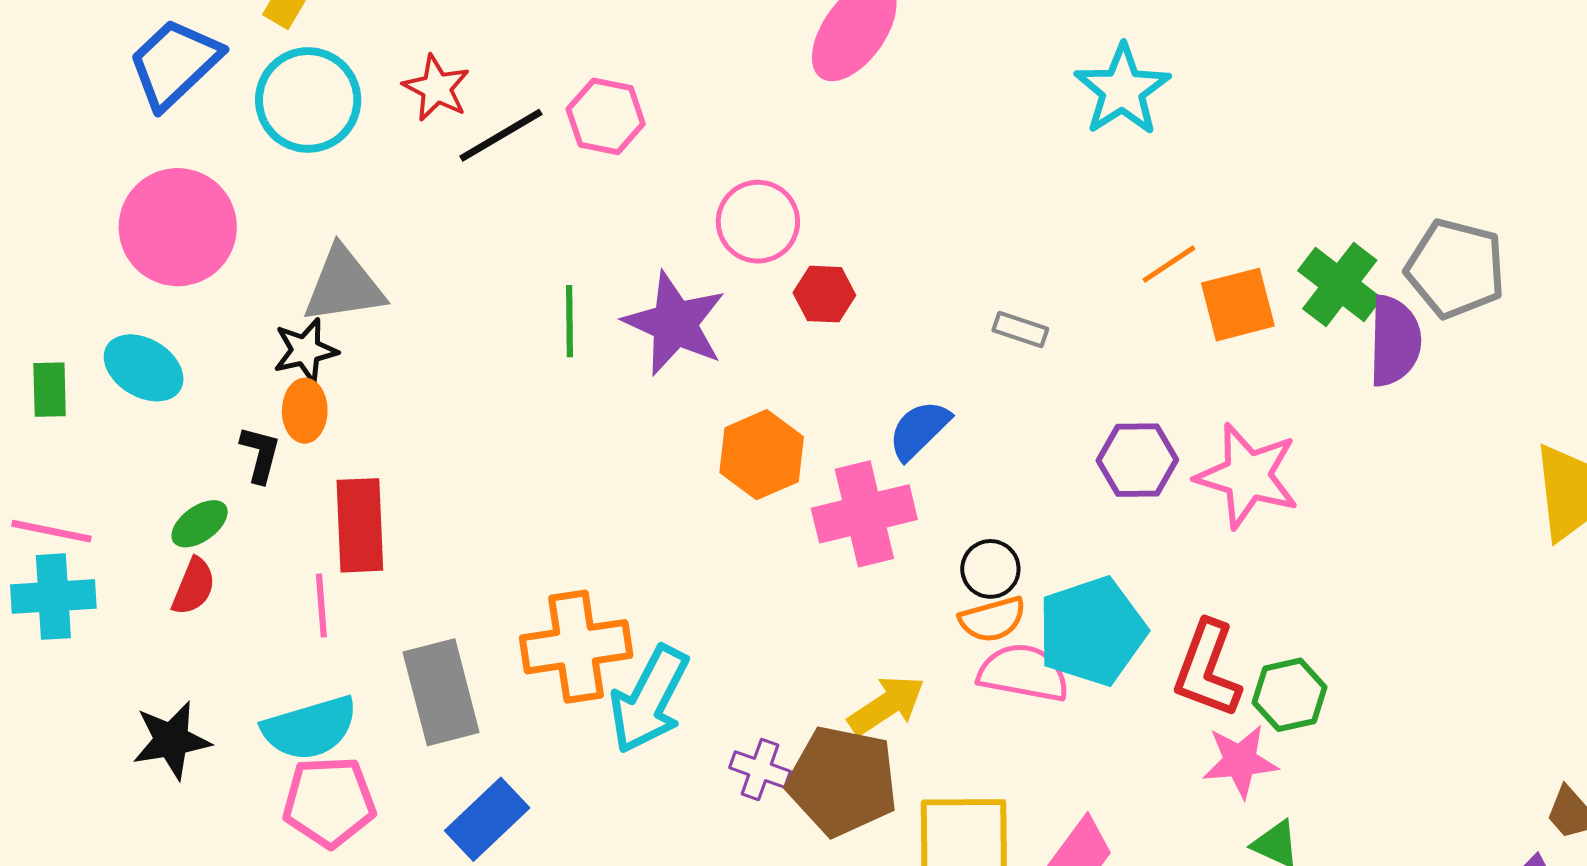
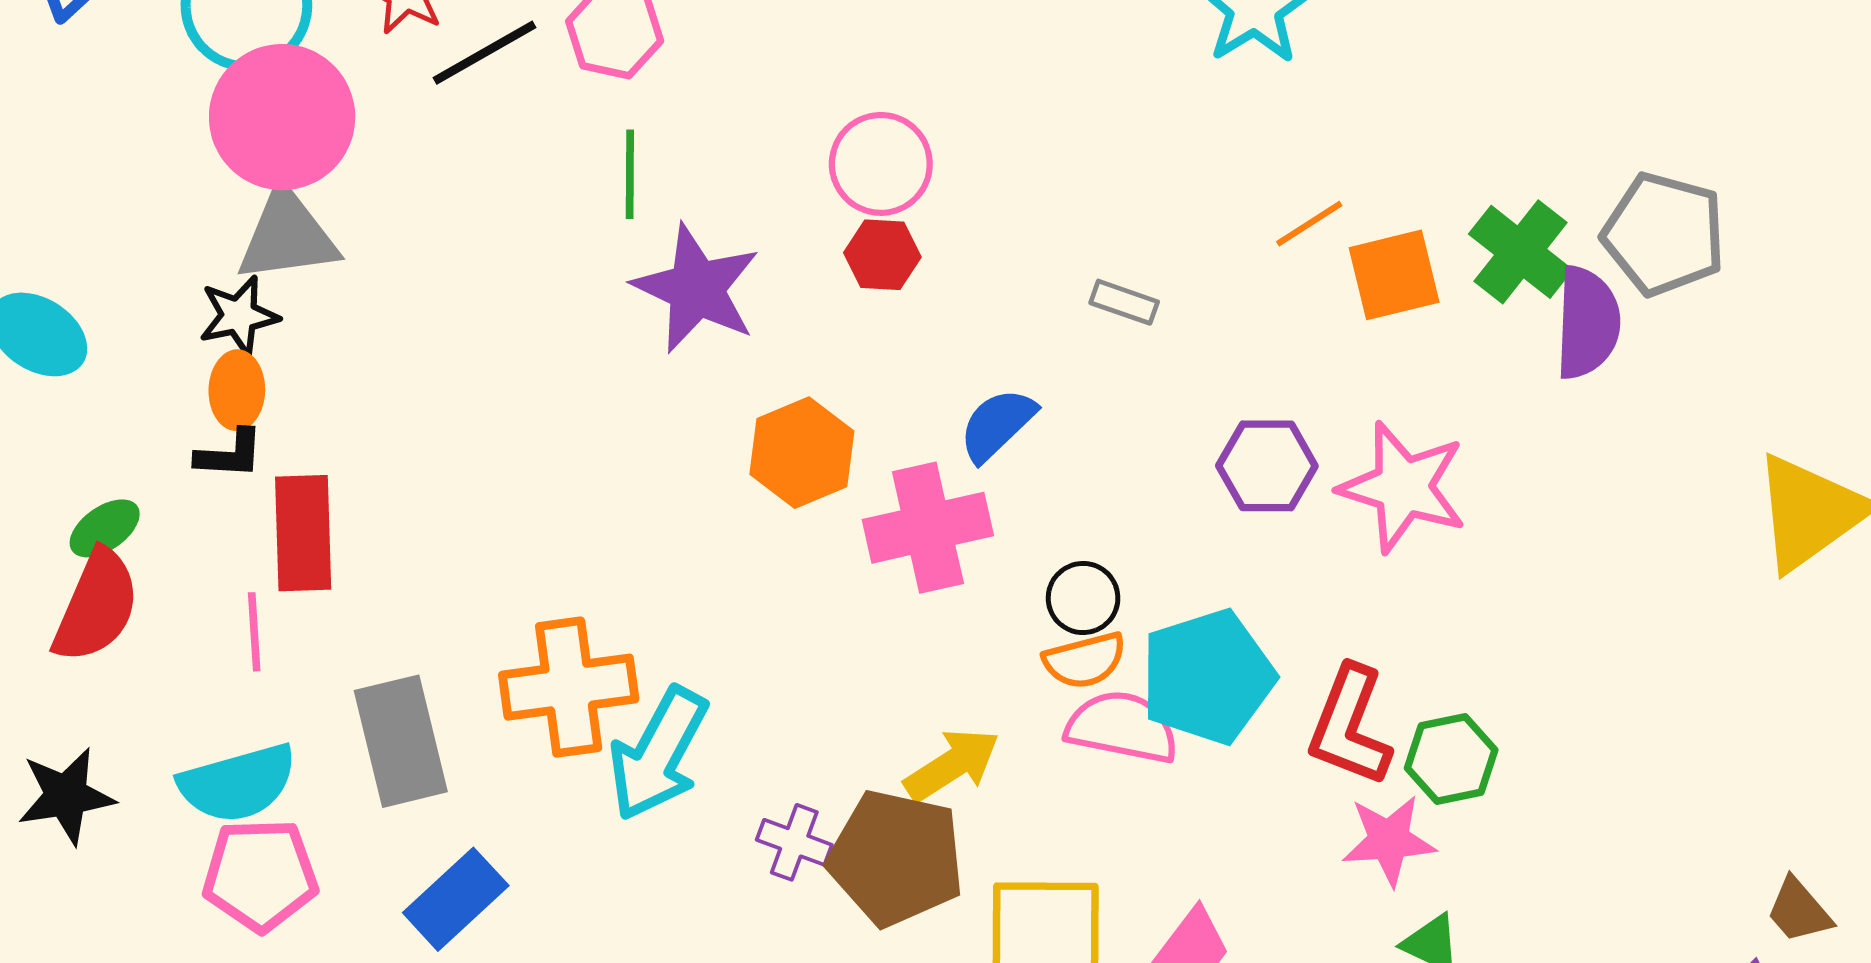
pink circle: (758, 222) -> (881, 164), moved
pink circle: (178, 227) -> (282, 117), moved
green line: (570, 321) -> (630, 174), moved
black L-shape: (260, 454) -> (230, 454), moved, turned 78
red semicircle: (194, 586) -> (96, 606), size x1.6

